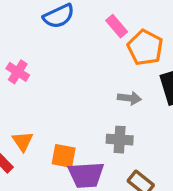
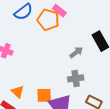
orange pentagon: (145, 48) -> (48, 20), moved
gray arrow: (129, 98) -> (76, 52), turned -32

